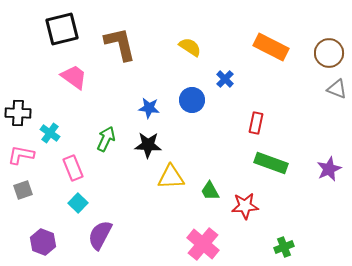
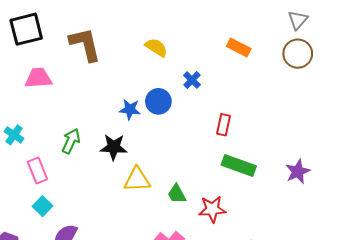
orange rectangle: (271, 47) -> (239, 47), size x0.7
pink trapezoid: (74, 77) -> (38, 78), turned -40
gray triangle: (337, 89) -> (298, 20), moved, turned 50
blue star: (149, 108) -> (130, 110), moved

